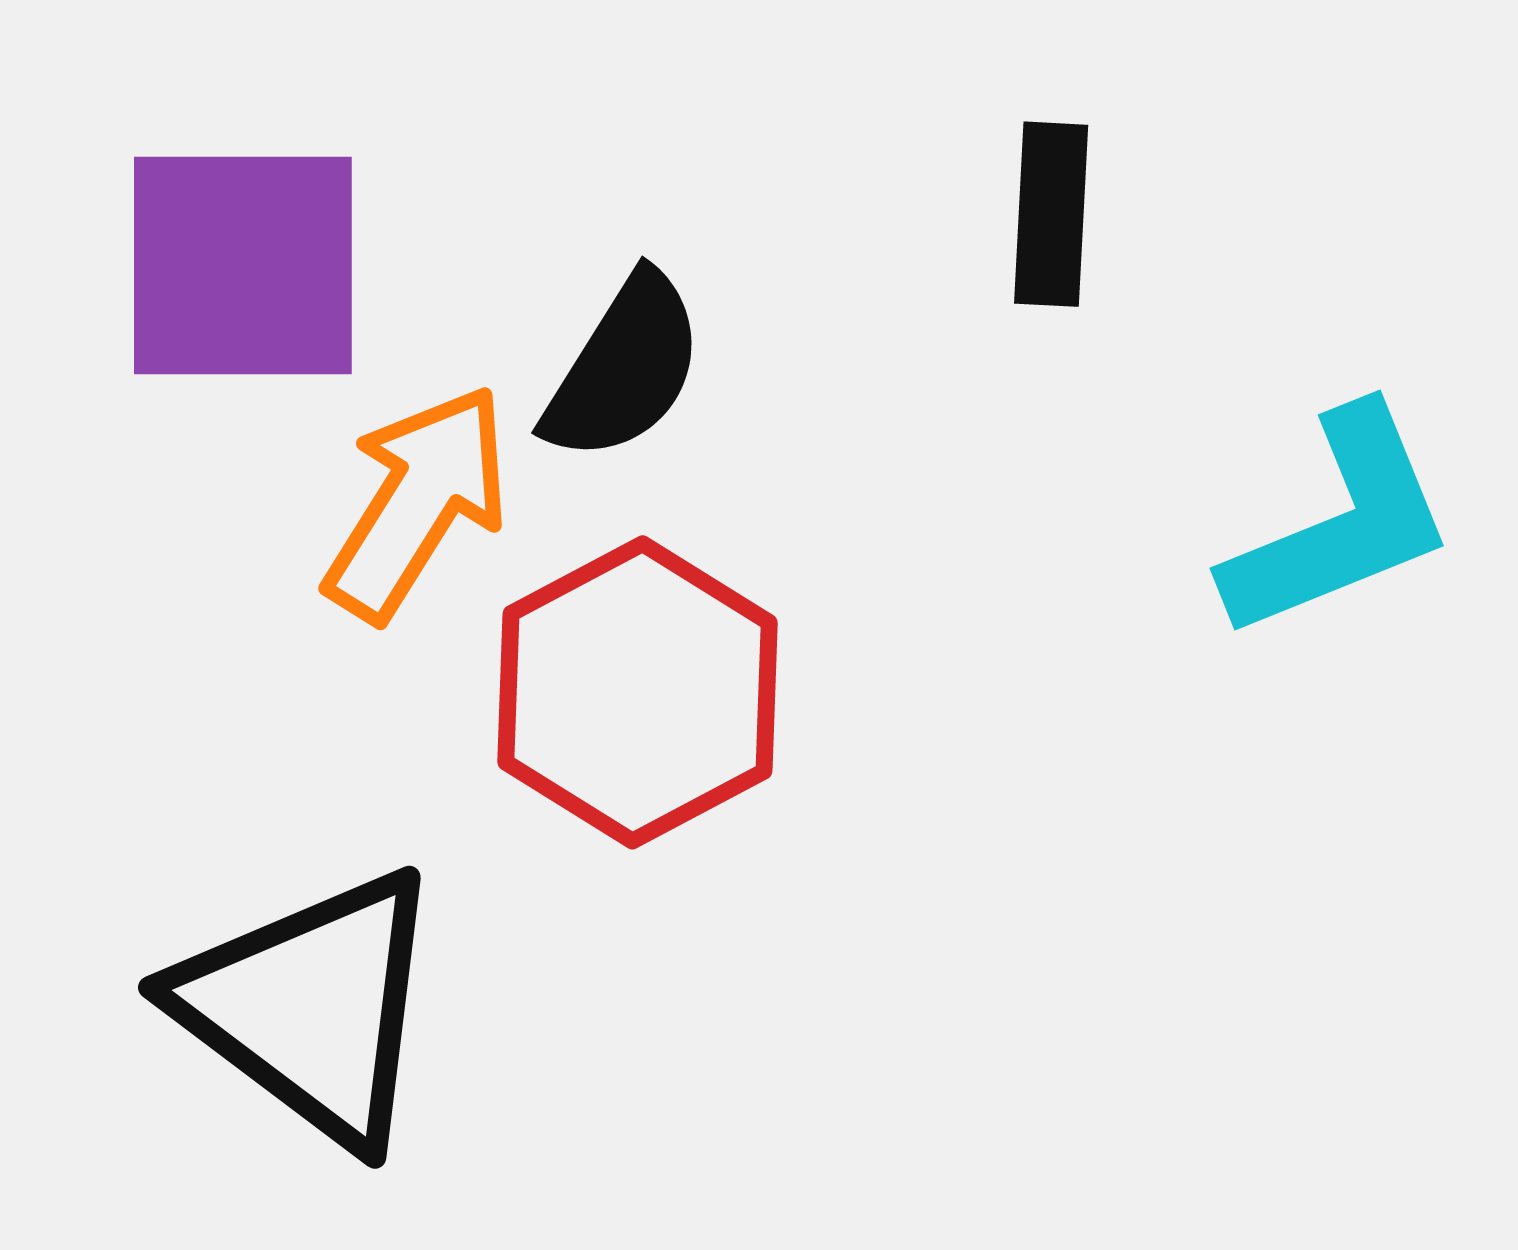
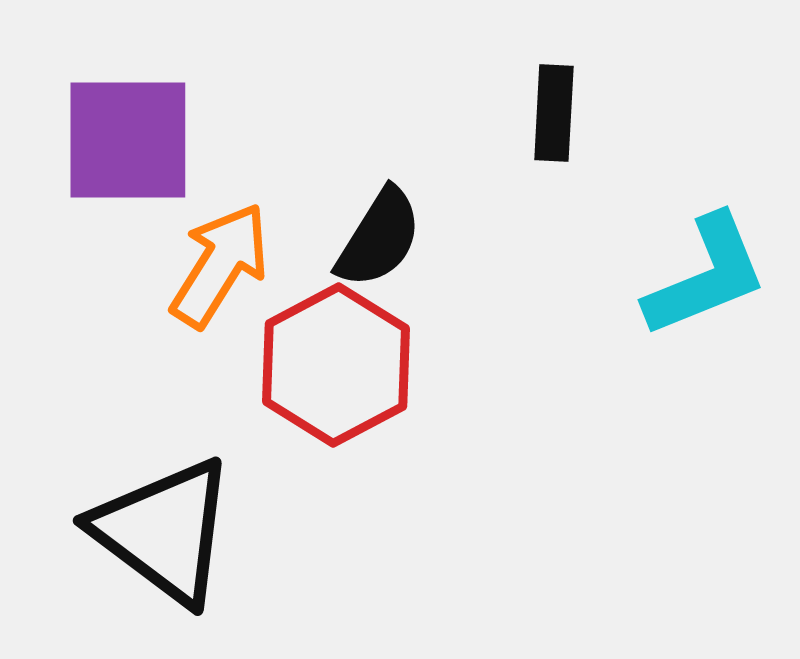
black semicircle: (624, 368) -> (379, 238), moved

